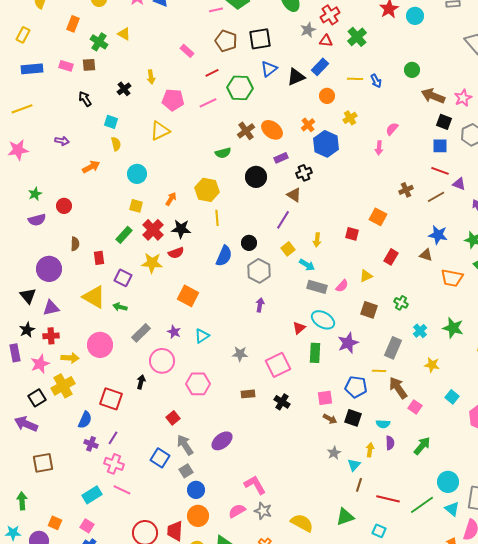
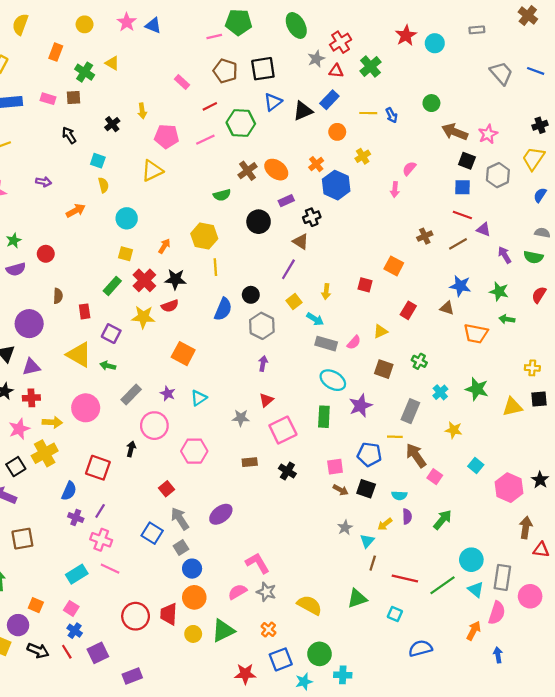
red triangle: (299, 328) -> (266, 400), moved
yellow arrow: (370, 450) -> (385, 524), turned -136

